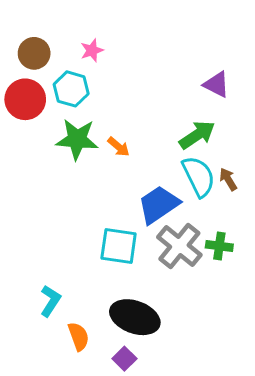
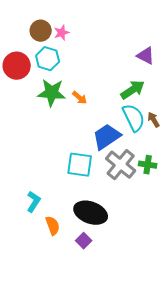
brown circle: (34, 53) -> (41, 31), moved

